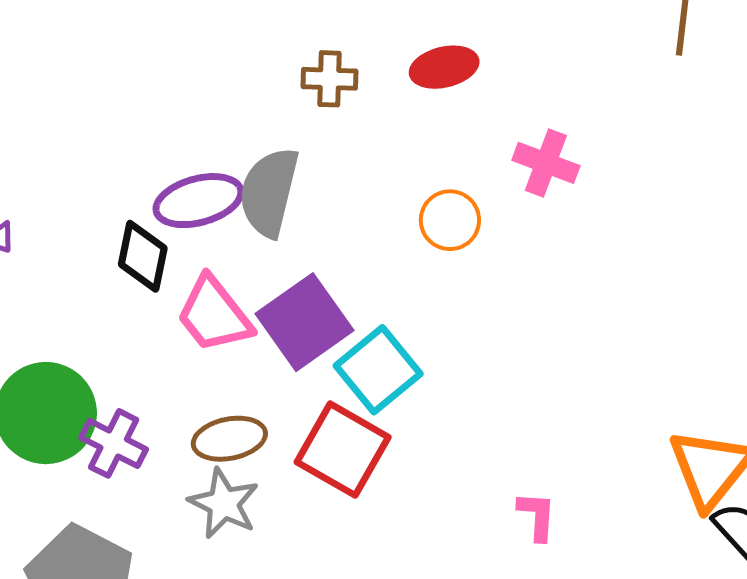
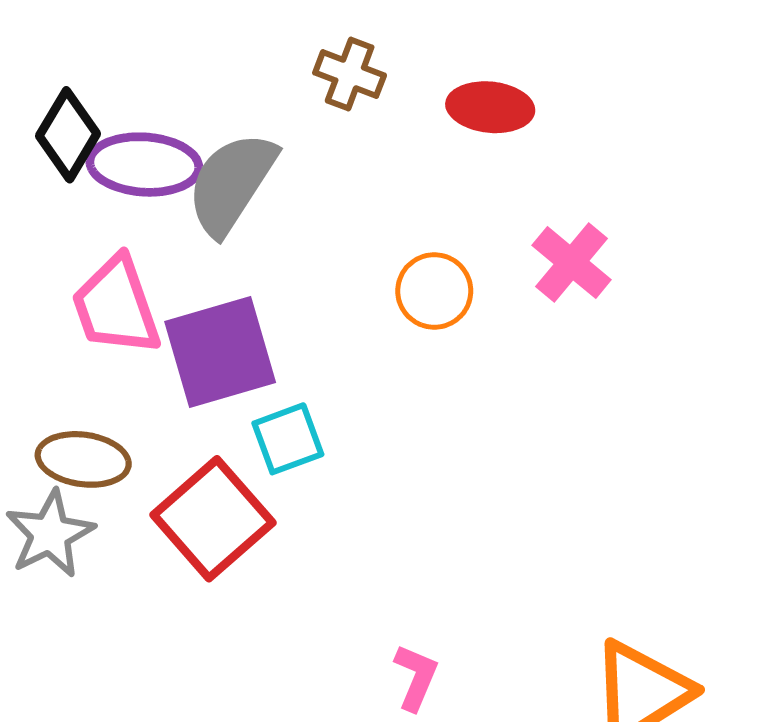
black diamond: (143, 256) -> (68, 135), moved
cyan square: (378, 370) -> (288, 439), size x0.7

